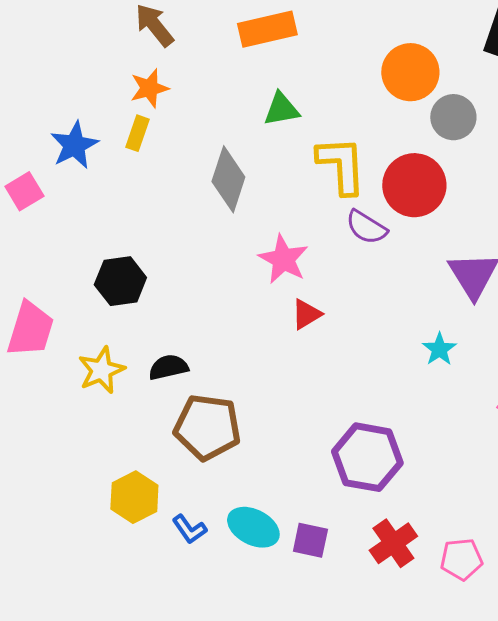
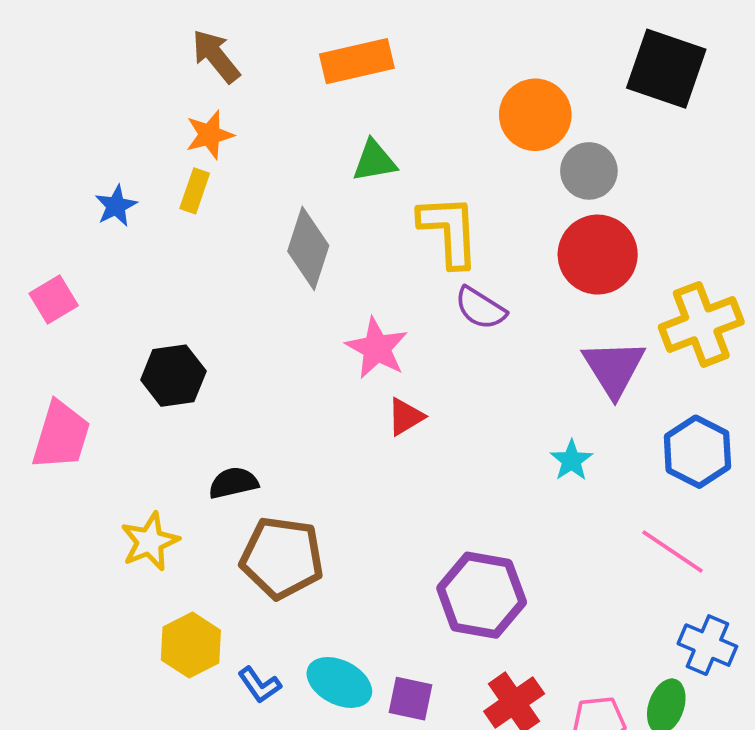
blue star: (74, 145) -> (116, 206), size x0.7
red circle: (414, 185) -> (598, 255), moved
pink square: (24, 191) -> (54, 299), moved
yellow star: (101, 370) -> (150, 541), moved

